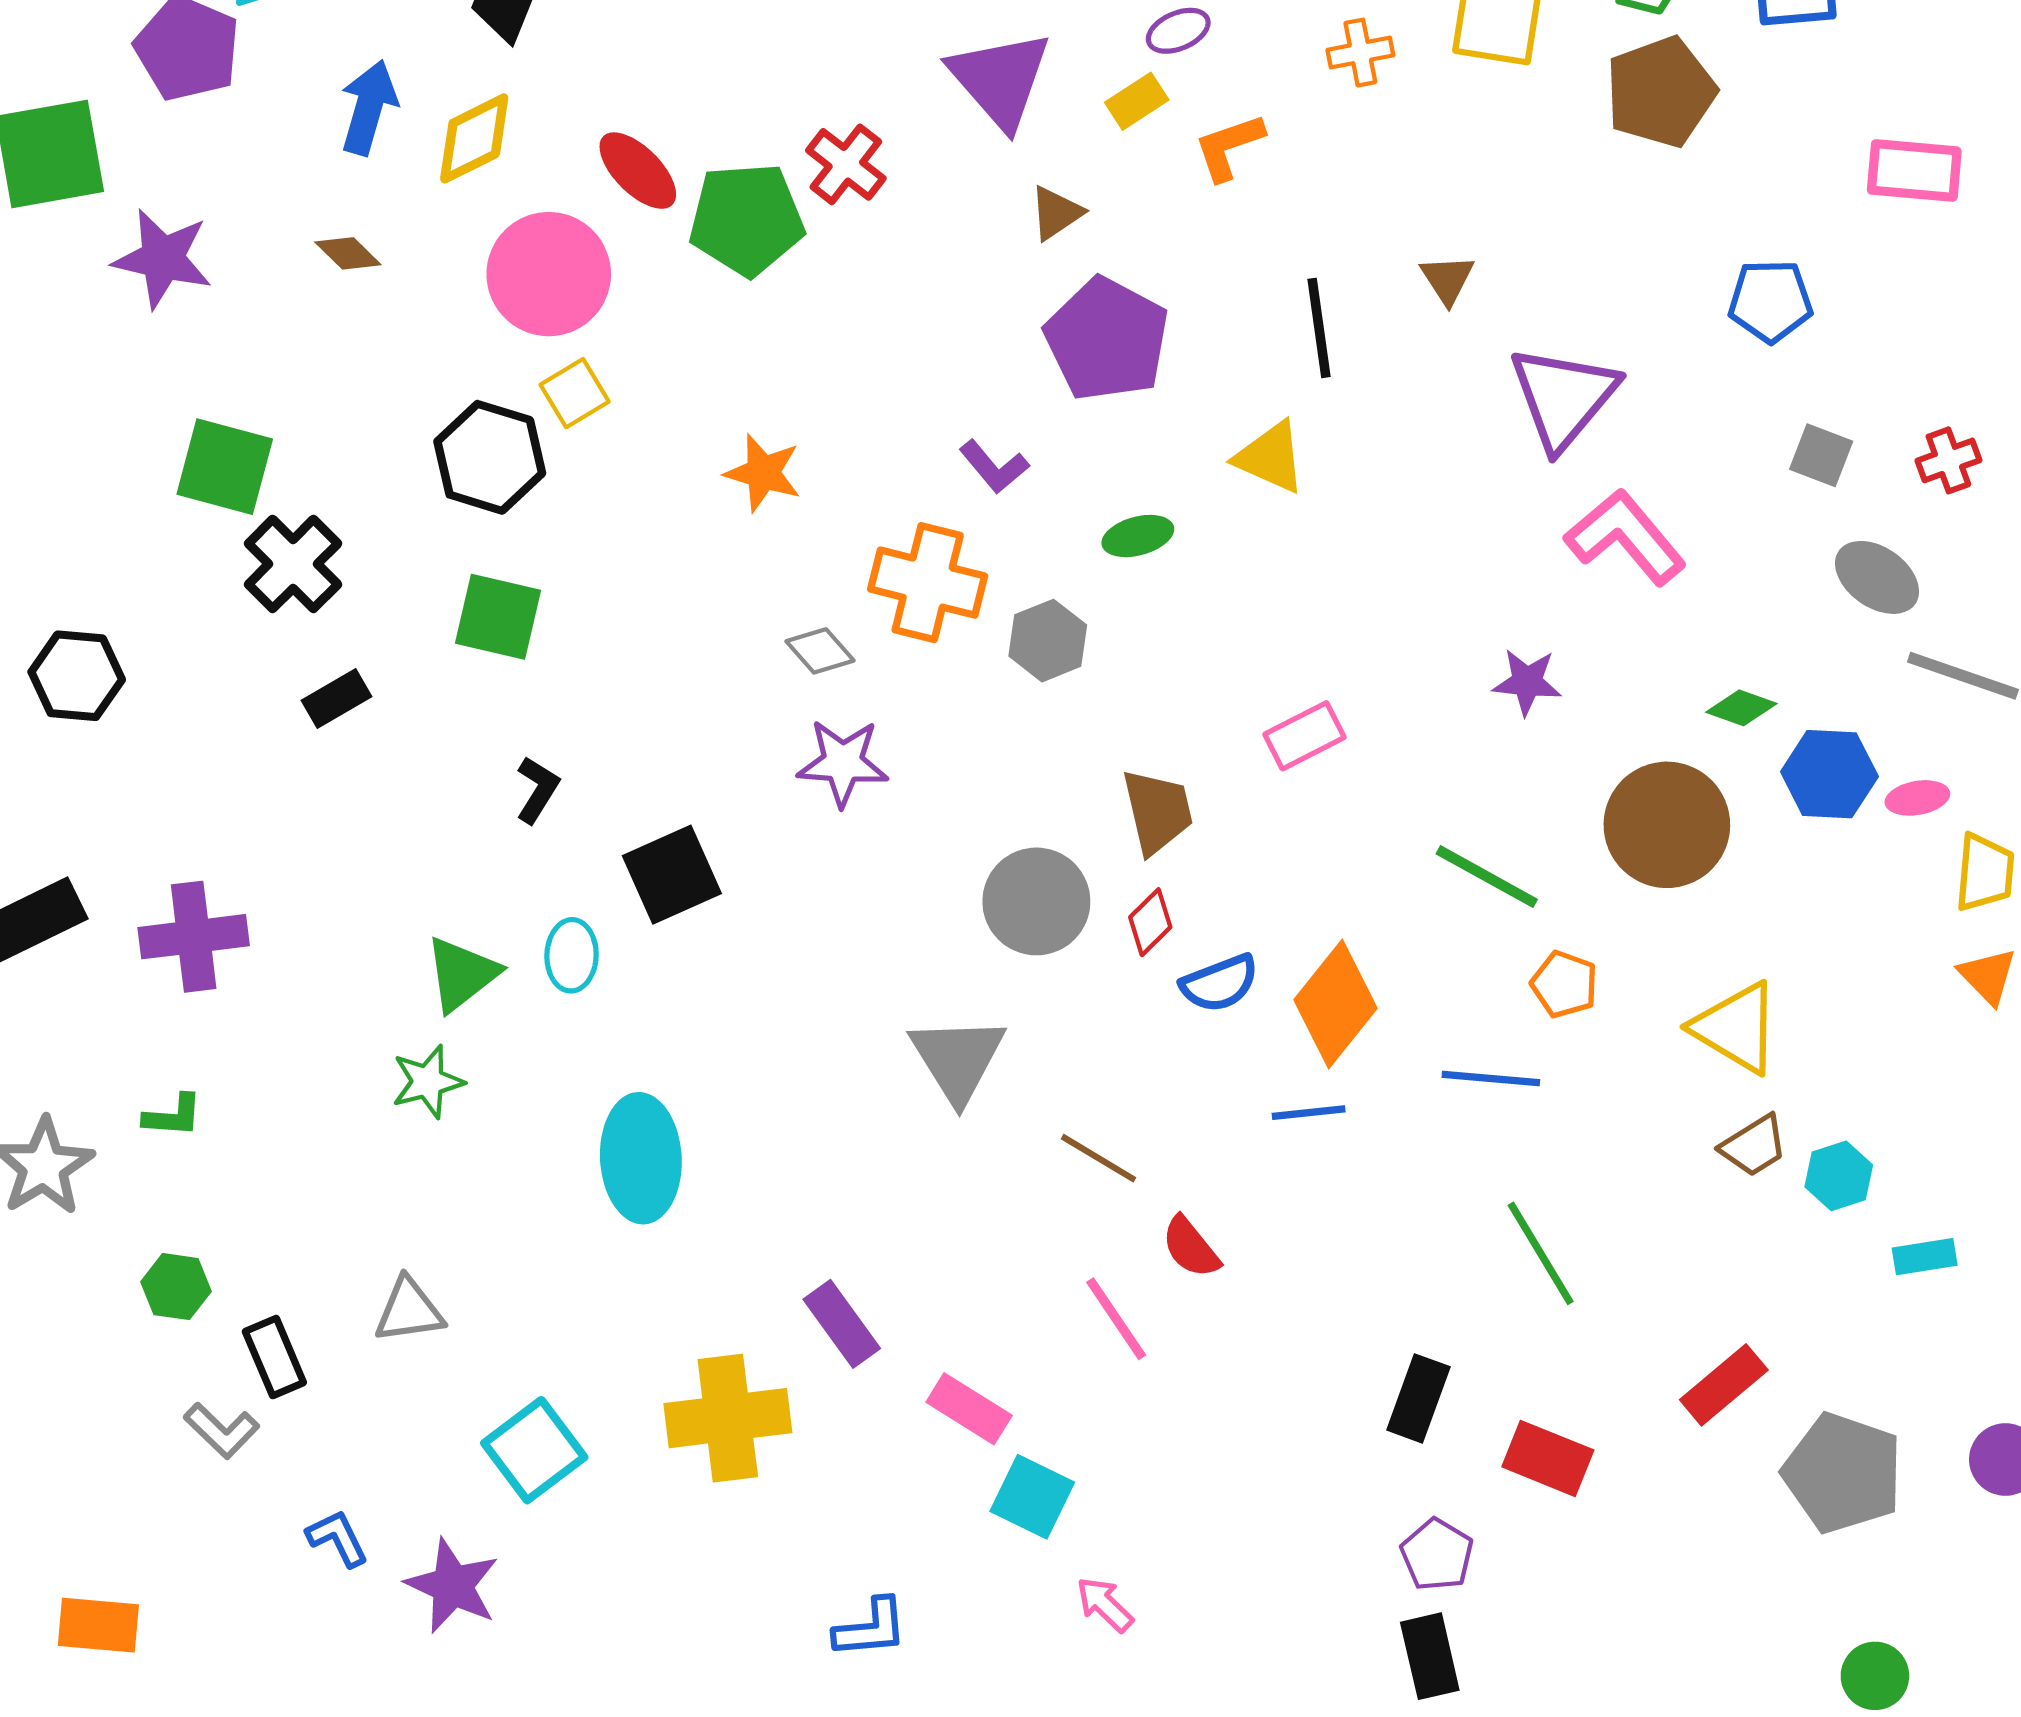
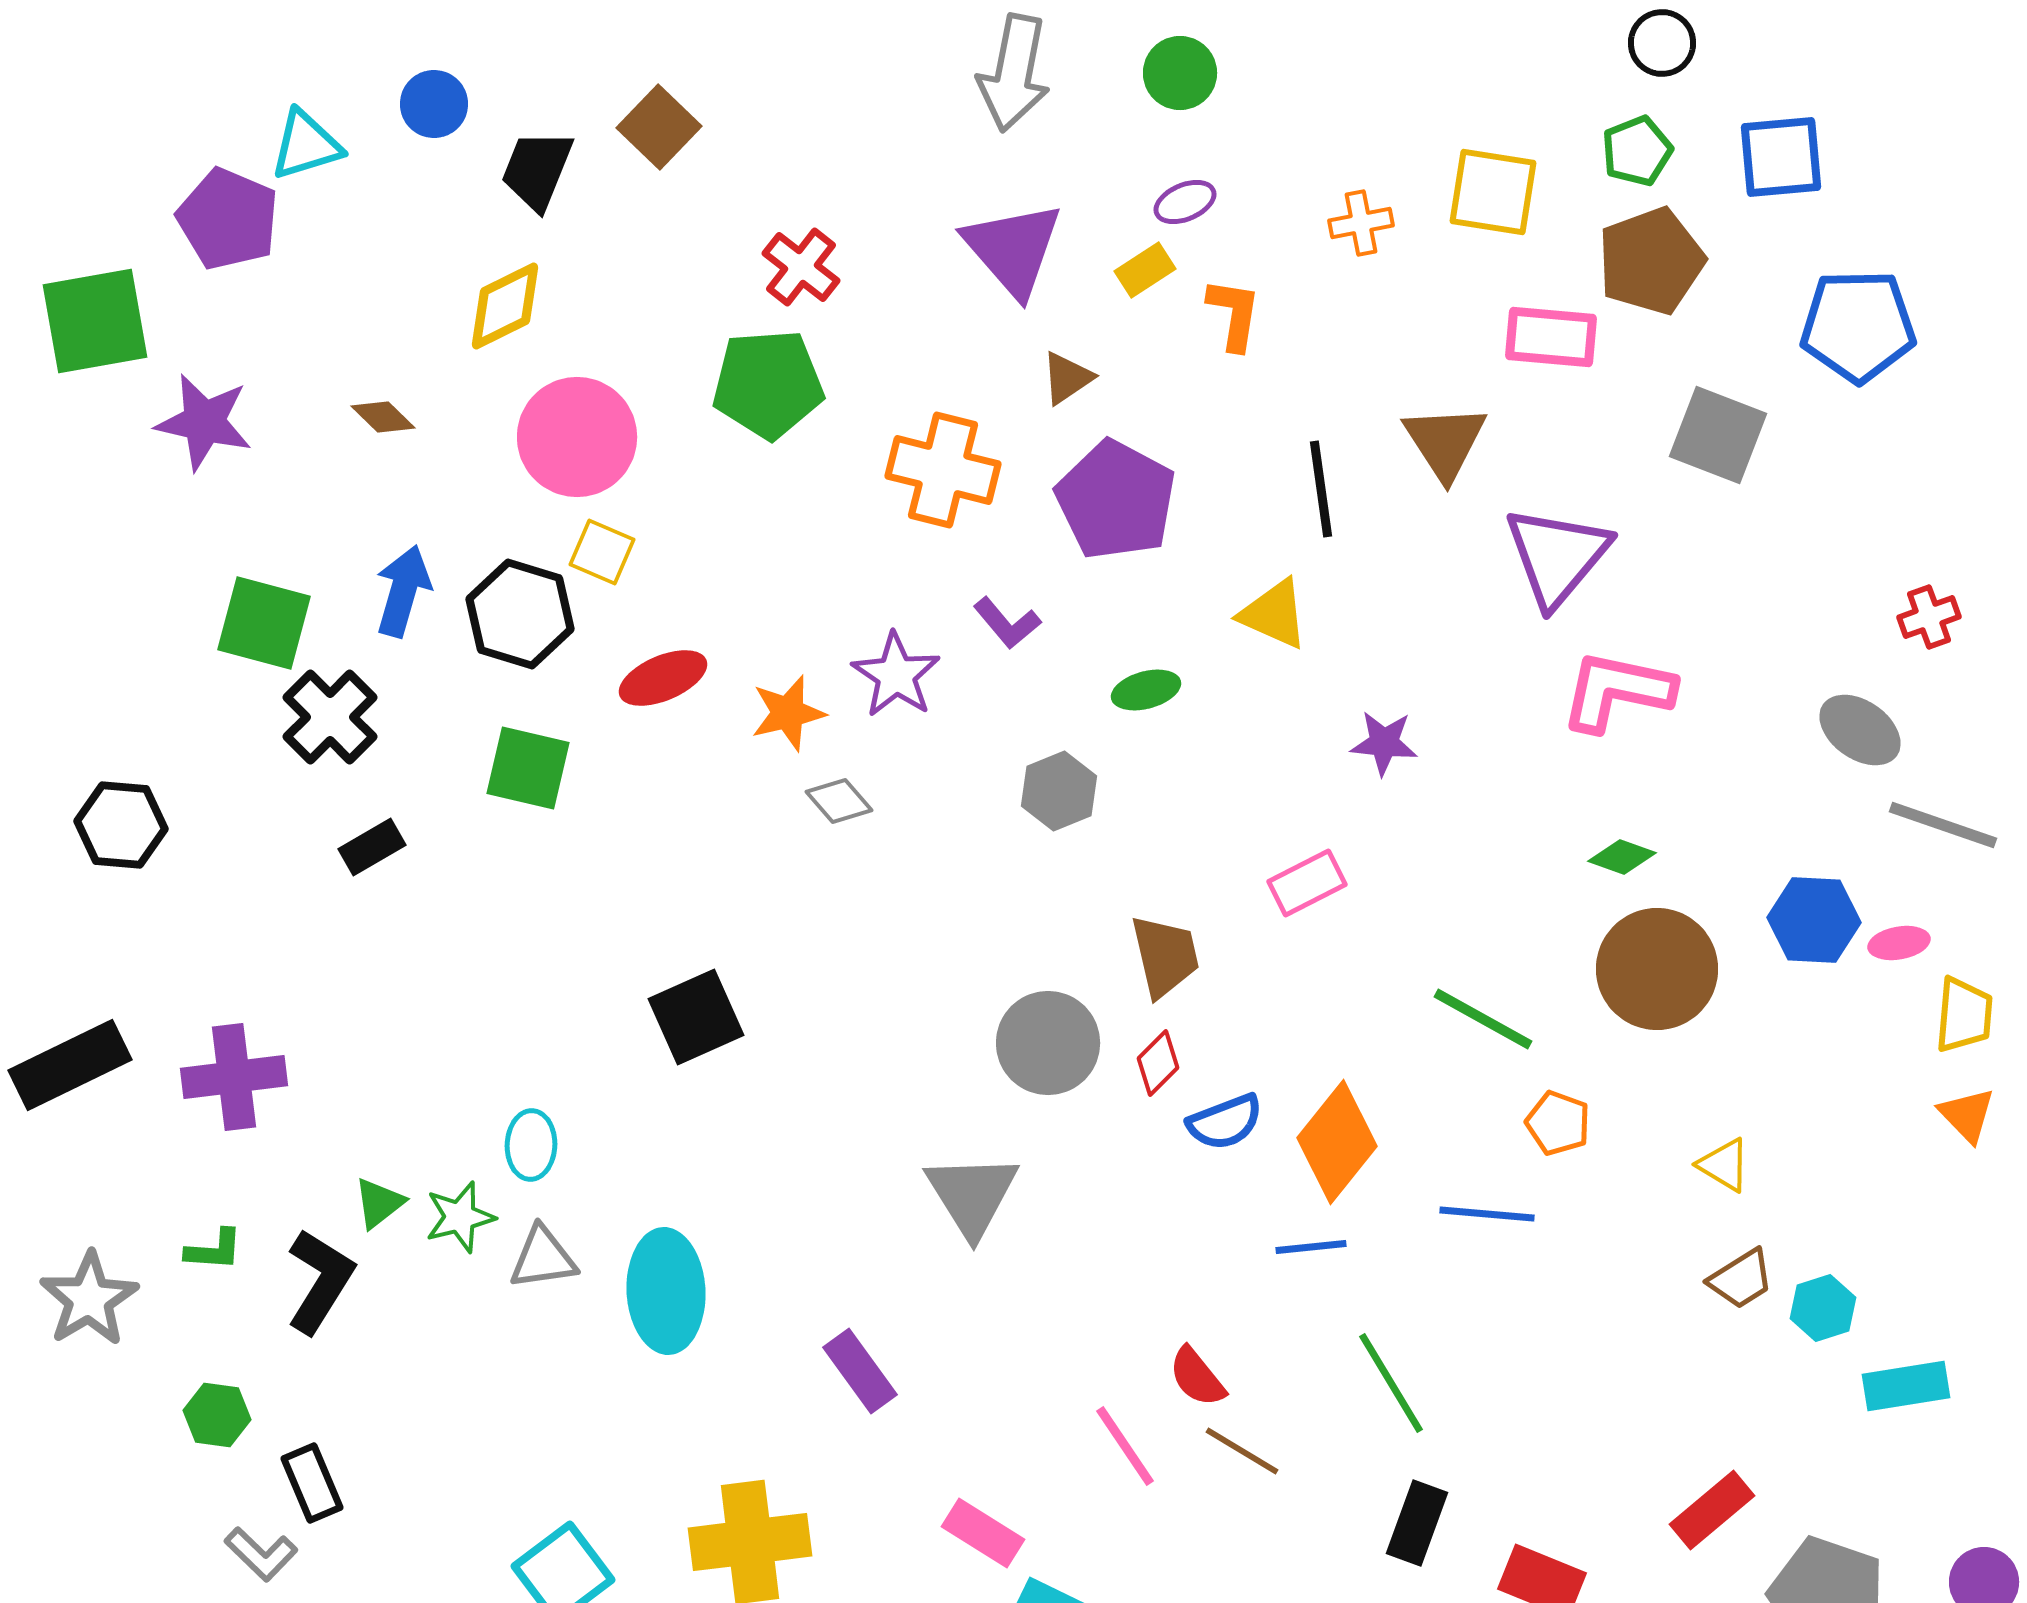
blue arrow: (369, 107) -> (403, 591), moved
orange L-shape: (1229, 147) -> (1234, 314), turned 118
red cross: (846, 164) -> (801, 267), moved
red ellipse: (638, 171) -> (663, 678), moved, turned -68
pink rectangle: (1914, 171) -> (1551, 337), moved
brown triangle: (1447, 279) -> (1445, 442), size x1.6
blue pentagon: (1770, 301) -> (1858, 326), moved, size x1.4
yellow square: (575, 393) -> (602, 552), turned -36
gray square: (1821, 455) -> (1718, 435), moved, size x1.6
orange star: (763, 473) -> (788, 713), moved, turned -30
pink L-shape: (1625, 537) -> (1617, 691), turned -38
orange cross: (928, 583) -> (943, 470), moved
purple star: (1527, 682) -> (1384, 743), moved
green diamond: (1741, 708) -> (1622, 857), moved
purple star: (843, 763) -> (896, 675), moved, turned 30
black L-shape: (537, 790) -> (320, 1281), moved, size x1.6
cyan ellipse: (572, 955) -> (531, 1145), moved
green triangle: (462, 974) -> (379, 1203), moved, size x0.7
yellow triangle: (1736, 1028) -> (1724, 1165), size x0.6
brown line: (1098, 1158) -> (1242, 1451), moved
green line: (1541, 1253) -> (1391, 1383), moved
cyan rectangle: (1925, 1257) -> (1906, 1386), size x1.4
gray triangle: (409, 1310) -> (543, 1258), moved
purple rectangle: (842, 1324) -> (860, 1371), moved

